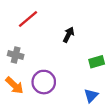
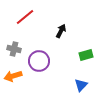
purple circle: (44, 82) -> (39, 61), moved
orange arrow: (14, 85) -> (13, 76), turned 120

